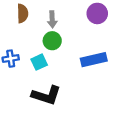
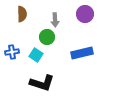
gray arrow: (52, 19) -> (55, 20), moved
cyan square: (39, 62) -> (36, 55), turned -32

